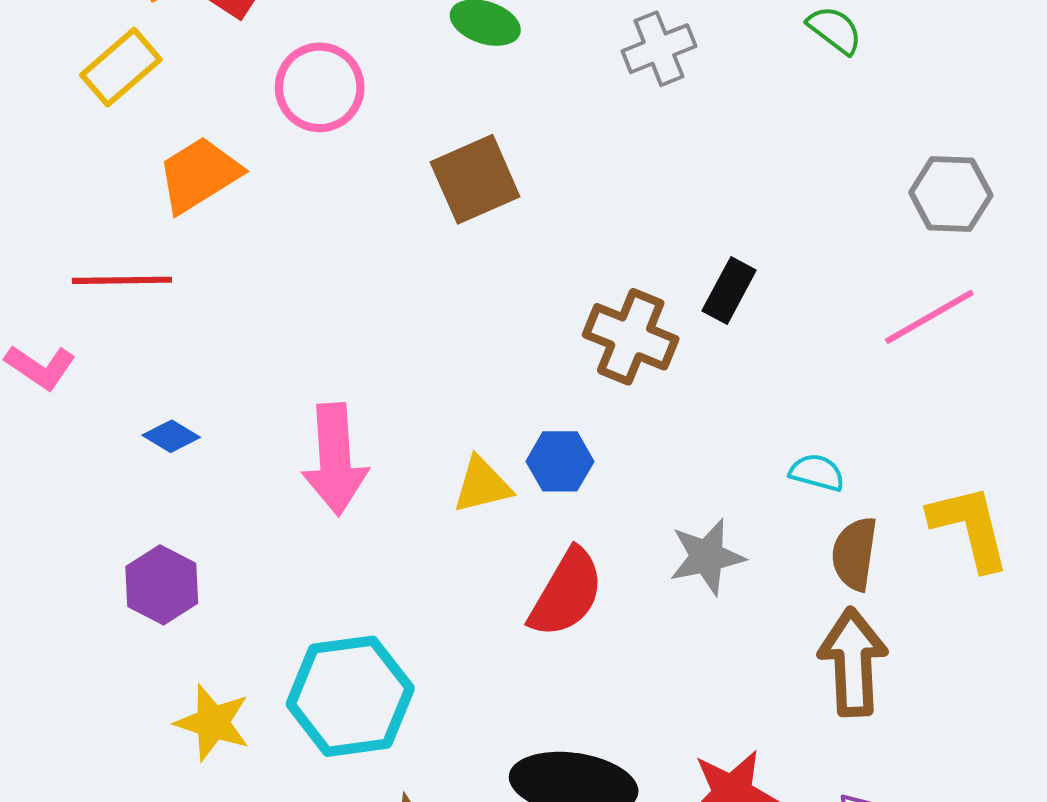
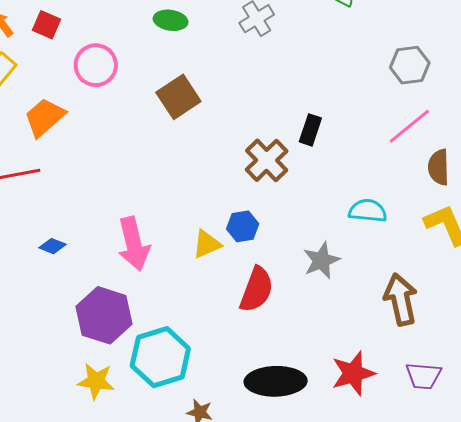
brown cross: (631, 337) -> (267, 160), turned 33
cyan semicircle: (817, 473) -> (368, 211), size x1.4
brown semicircle: (855, 554) -> (439, 167), moved
purple hexagon: (162, 585) -> (104, 315), moved, size x1.5

